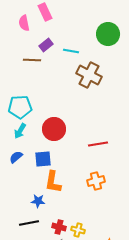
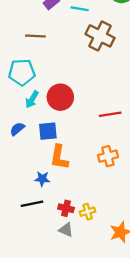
brown line: (32, 60) -> (35, 36), moved
cyan arrow: (20, 131) -> (32, 99), moved
yellow cross: (78, 230) -> (88, 212), turned -32

